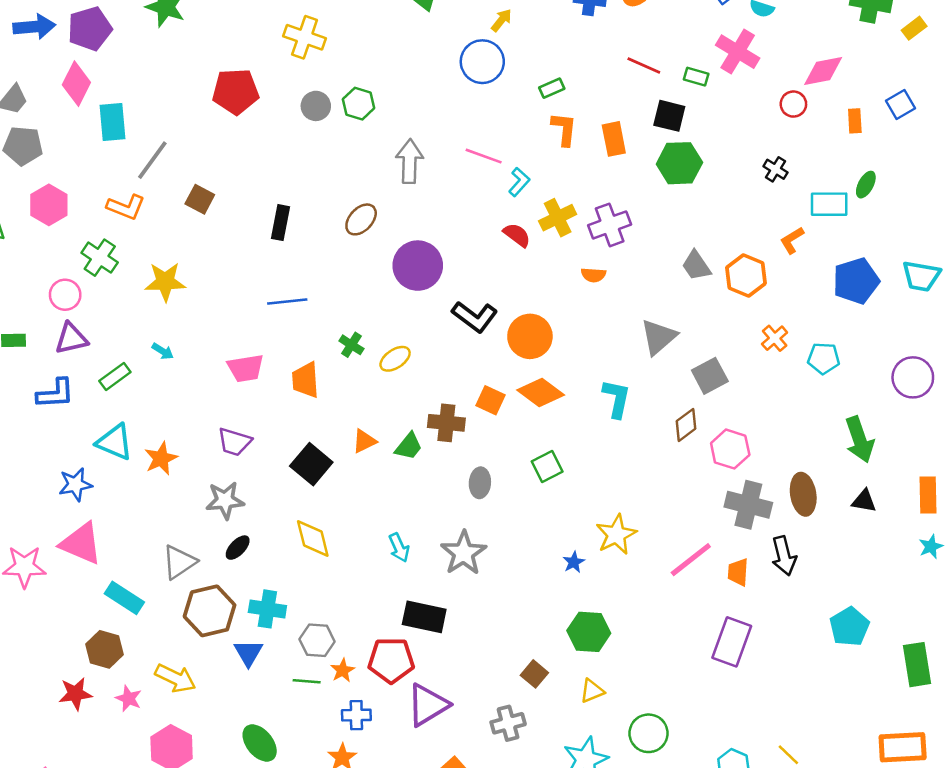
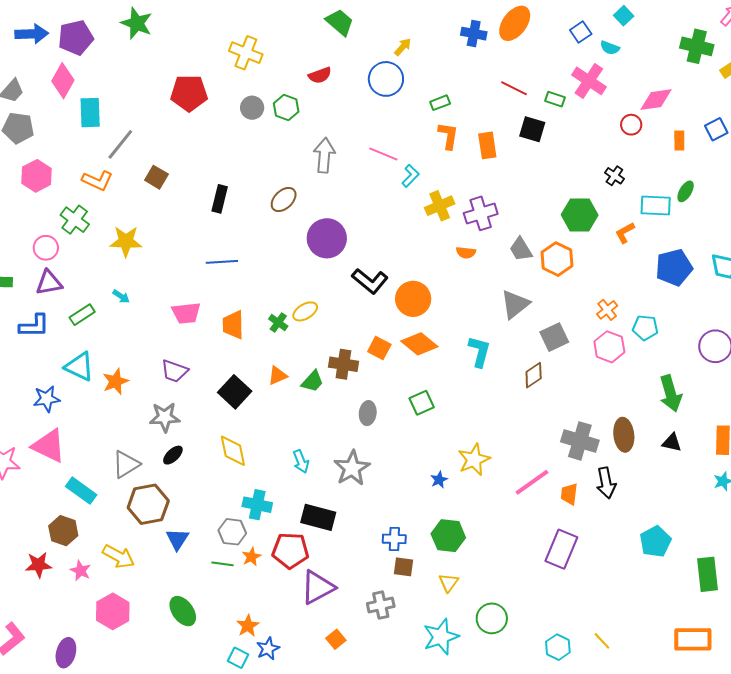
green hexagon: (679, 163) -> (580, 215), moved
red semicircle: (517, 235) -> (320, 75), moved, turned 120
gray trapezoid: (696, 266) -> (521, 249), moved
orange hexagon: (746, 276) -> (557, 259), moved
green cross: (351, 345) -> (278, 323), moved
pink hexagon: (730, 449) -> (609, 347), moved
cyan cross: (267, 609) -> (257, 505), moved
brown square: (534, 674) -> (404, 567), turned -35
yellow triangle: (592, 691) -> (449, 583), turned -35
blue cross: (356, 715) -> (394, 539), moved

